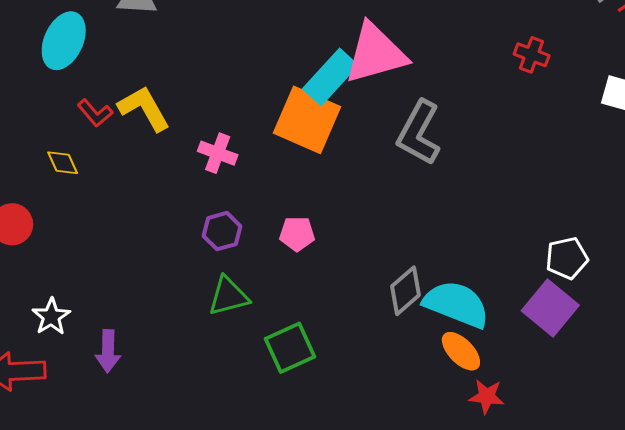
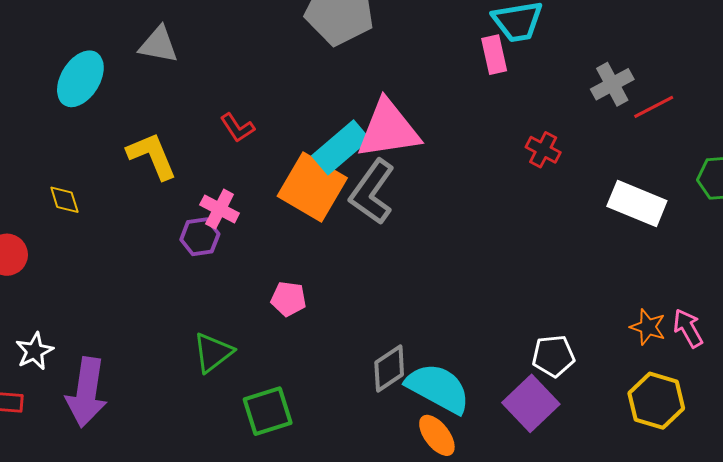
red L-shape: (95, 113) -> (237, 128), moved
gray L-shape: (419, 133) -> (372, 192), moved
purple hexagon: (222, 231) -> (200, 237), moved
green triangle: (228, 296) -> (213, 352), turned -30
purple arrow: (108, 351) -> (87, 392), size x1.6

